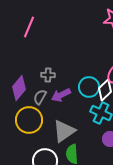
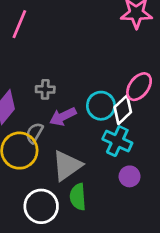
gray semicircle: (40, 97) -> (34, 133), moved

